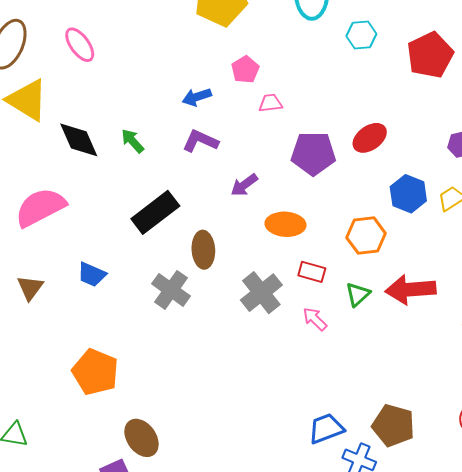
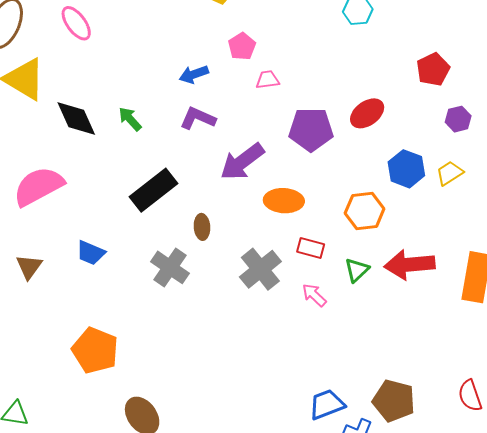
red pentagon: (430, 55) -> (433, 69), moved, size x0.7
purple arrow: (244, 185) -> (242, 162), size x1.6
brown ellipse: (203, 250) -> (202, 227), size x0.7

